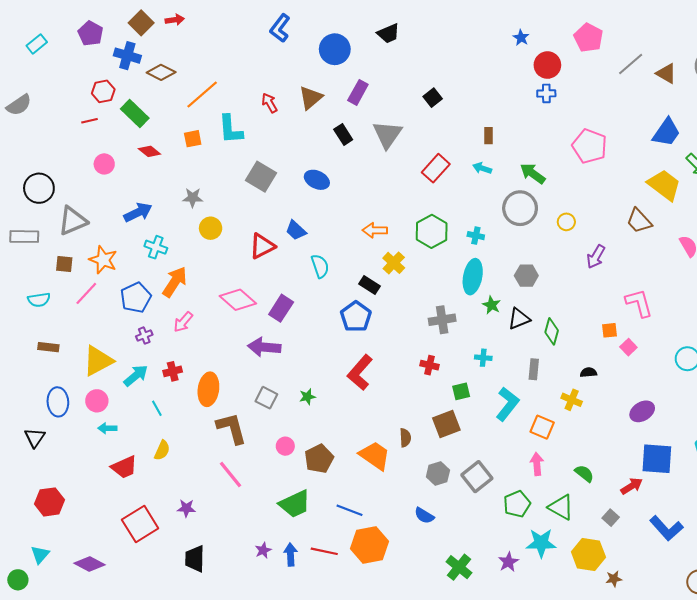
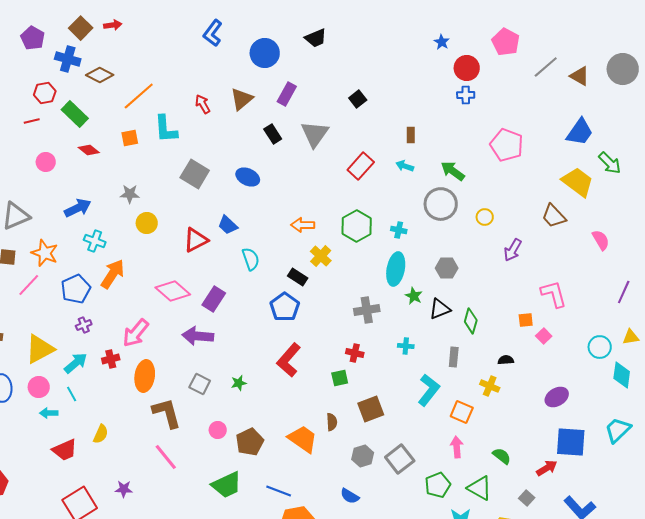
pink arrow: (183, 322) -> (136, 333), moved, size x1.4
green square: (461, 391) -> (340, 378), moved
cyan line: (157, 408) -> (72, 394), moved

